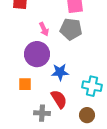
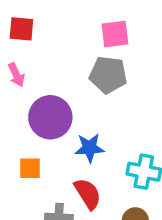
pink arrow: (44, 29) -> (16, 75), moved

